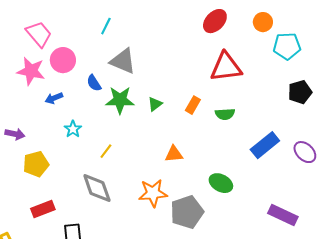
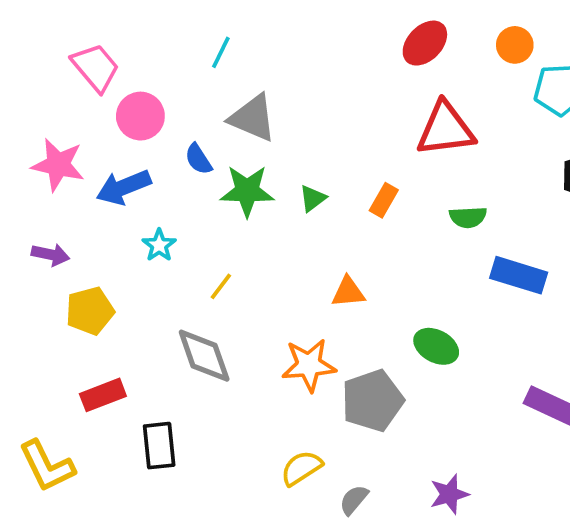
pink star: (31, 71) -> (58, 165), moved
blue arrow: (54, 98) -> (124, 187), size x1.6
green semicircle: (225, 114) -> (468, 217), moved
blue rectangle: (265, 145) -> (519, 275), turned 56

